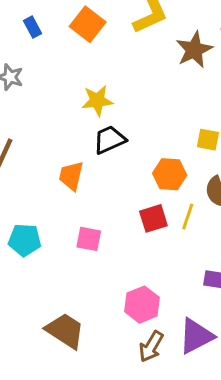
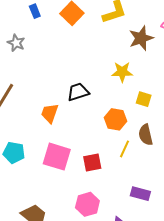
yellow star: (97, 101) -> (122, 72), moved
red square: (153, 218) -> (92, 163), moved
pink square: (89, 239) -> (57, 157), size x1.6

